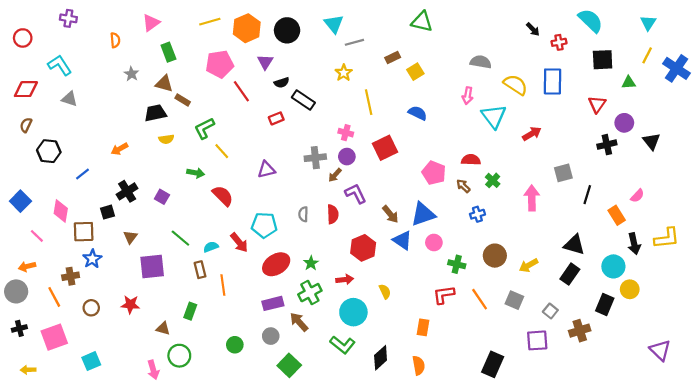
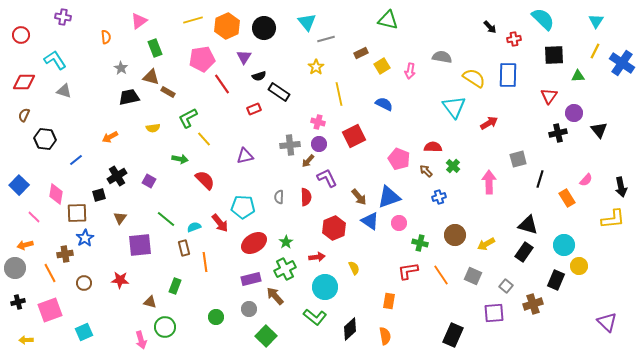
pink arrow: (468, 96) -> (410, 71), moved
black trapezoid: (155, 113) -> (129, 97), moved
black arrow: (634, 244) -> (621, 187), moved

